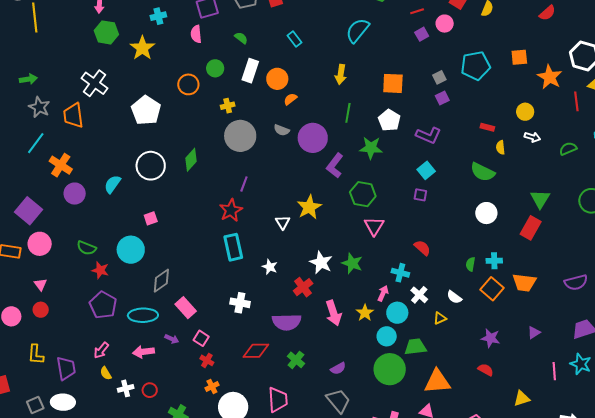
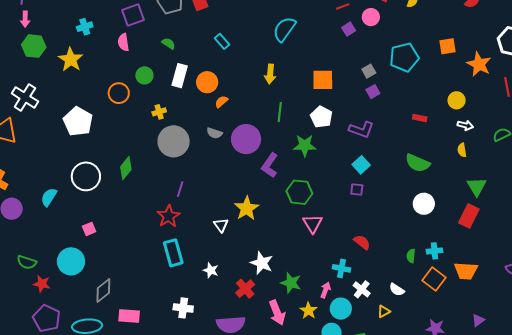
yellow semicircle: (500, 147) -> (462, 150), moved
green star: (352, 263) -> (291, 283), moved
pink rectangle: (186, 308) -> (129, 316), turned -40

